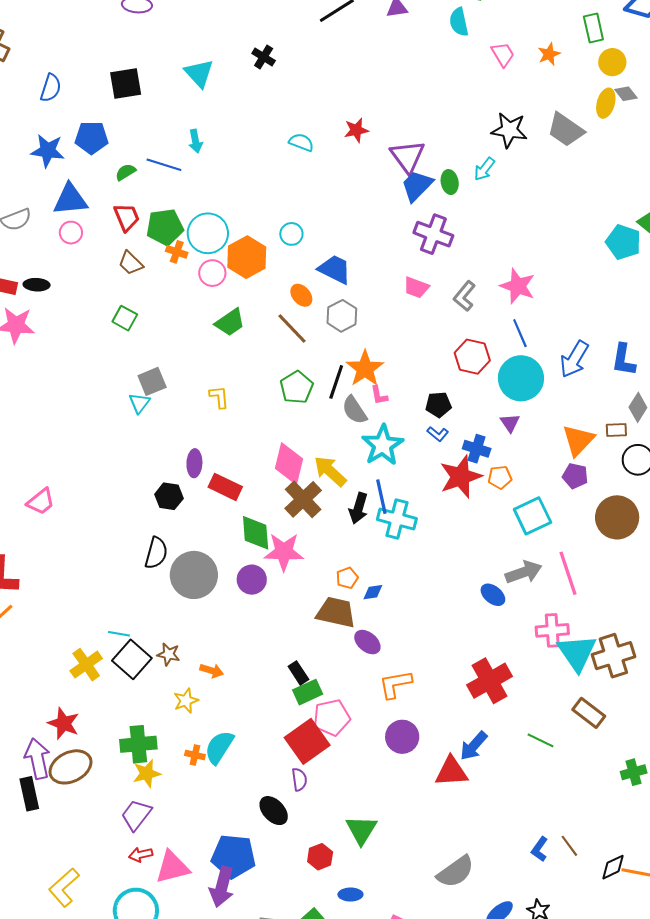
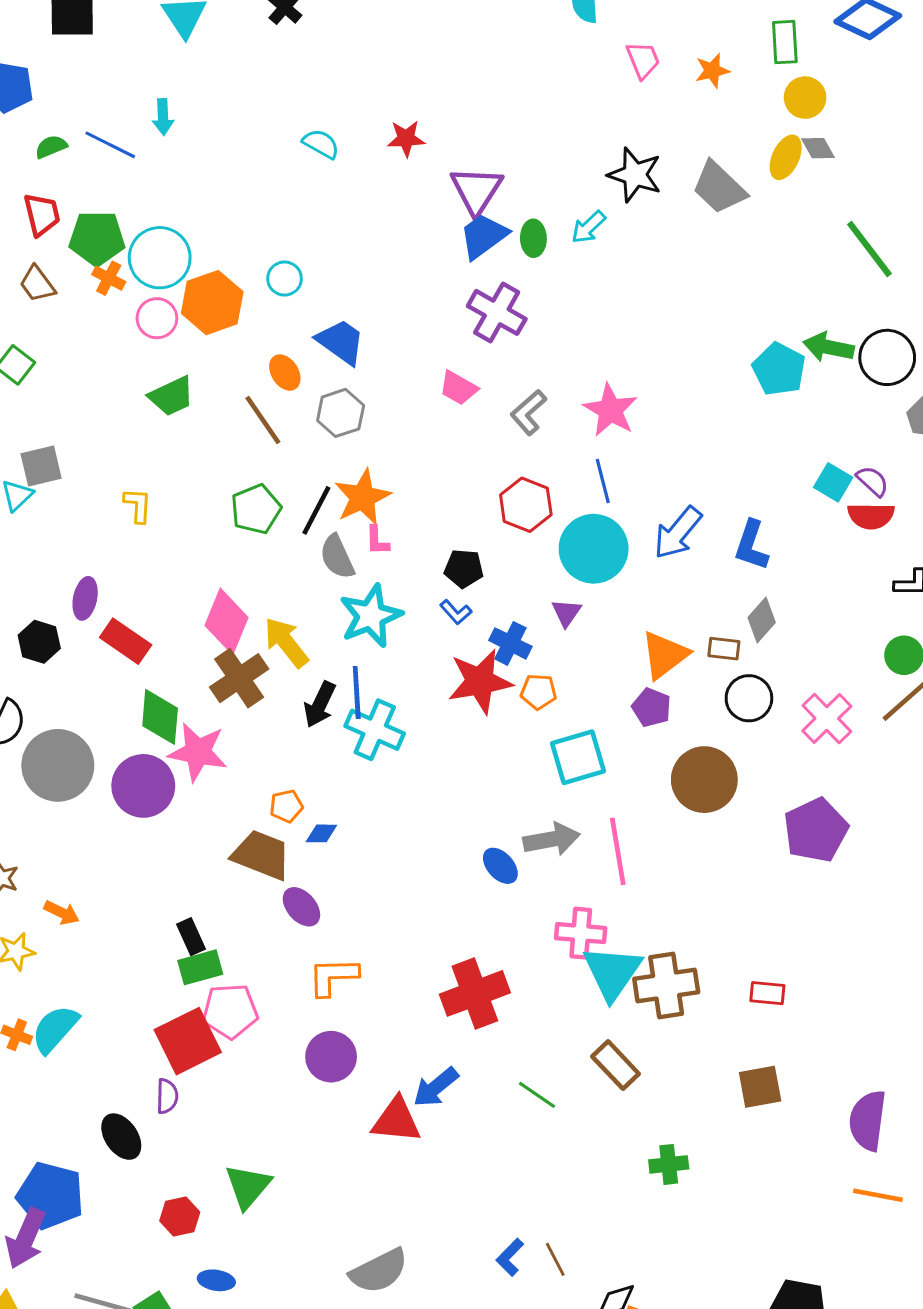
purple circle: (252, 580) -> (143, 786), size x1.4

